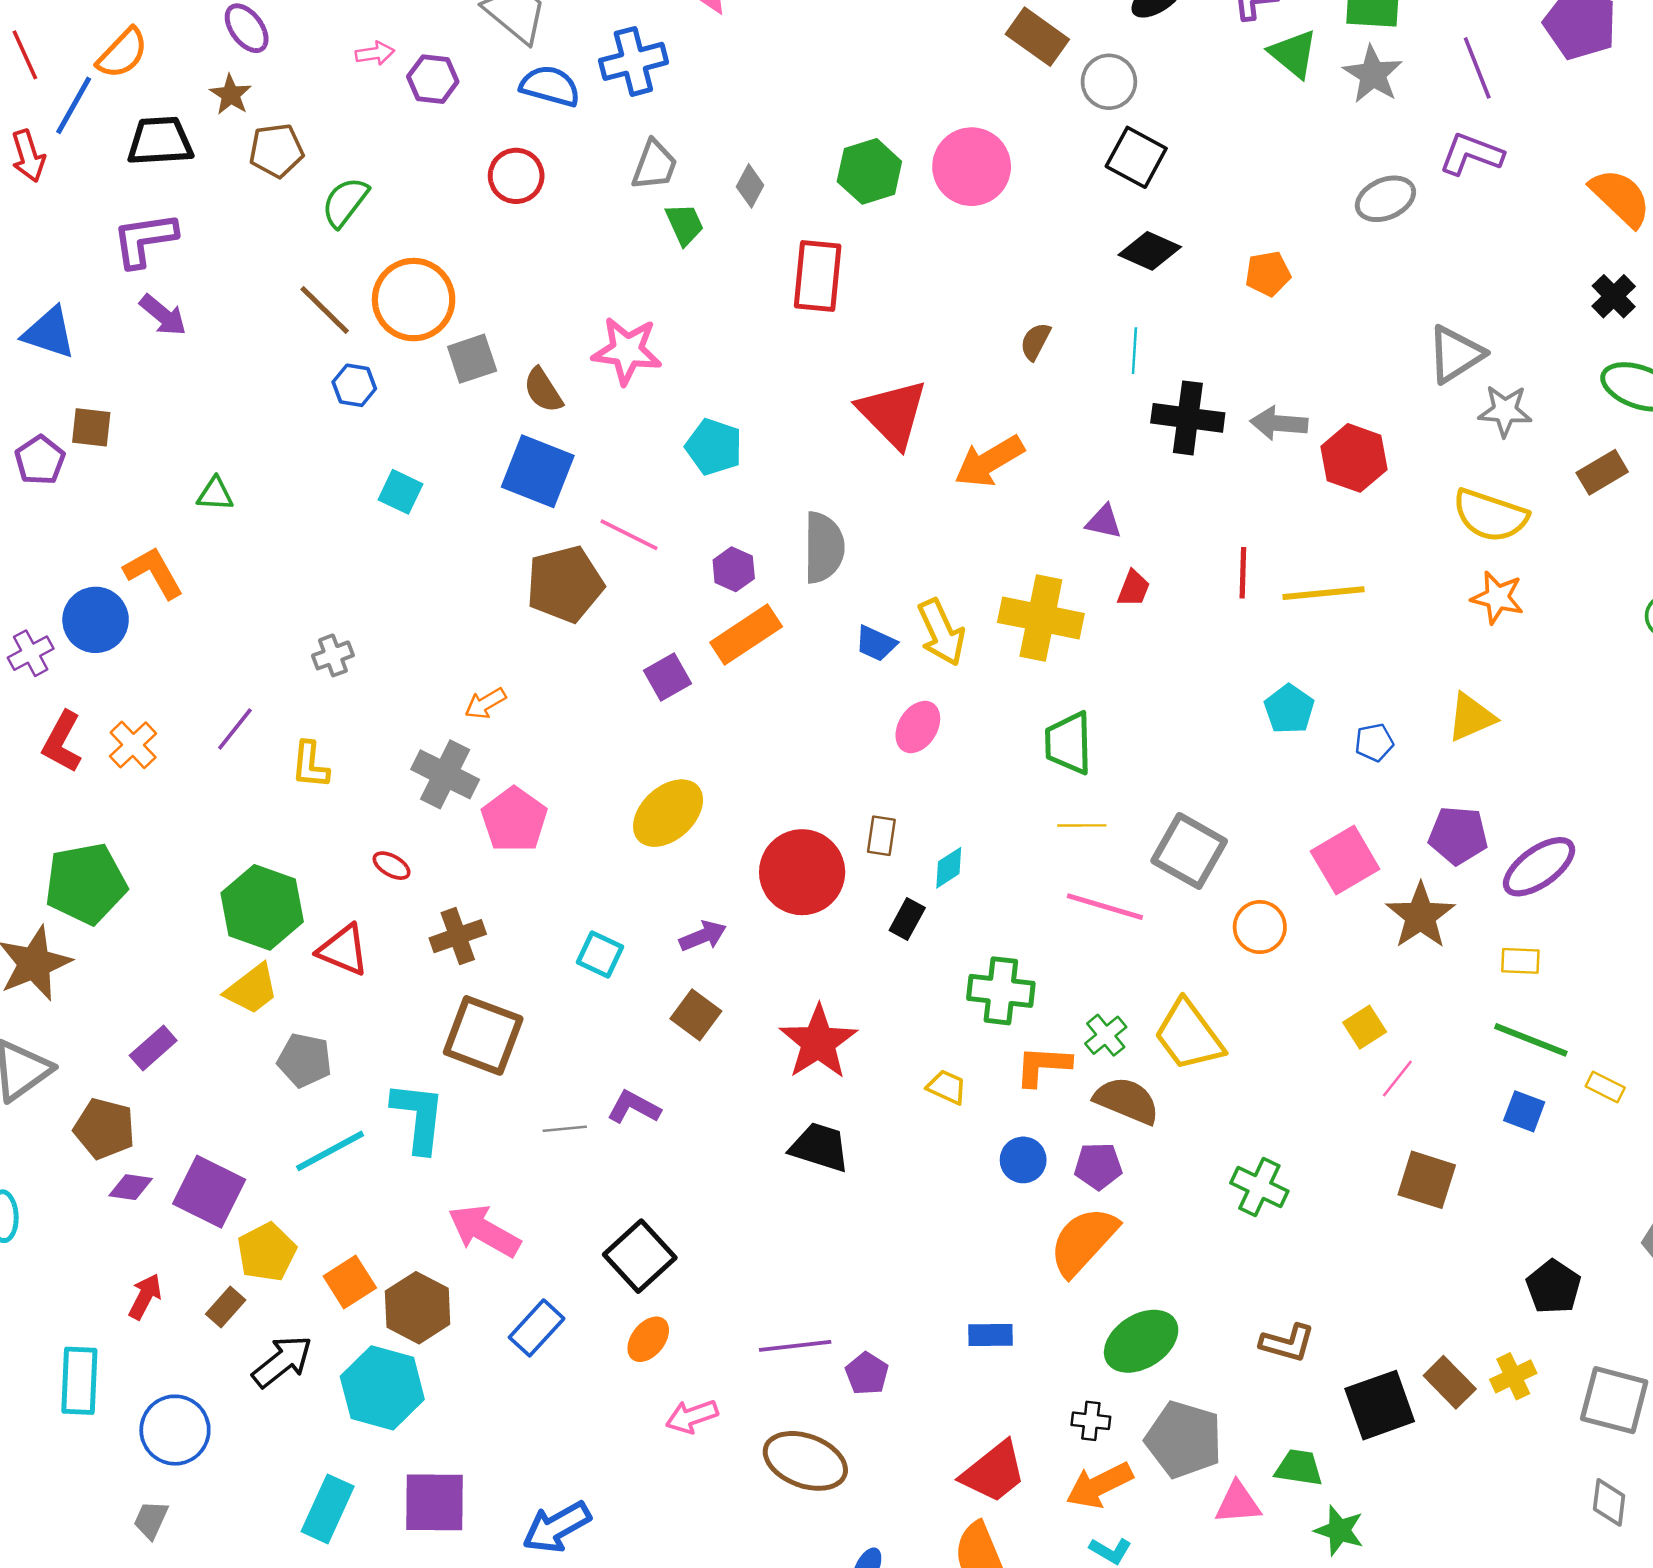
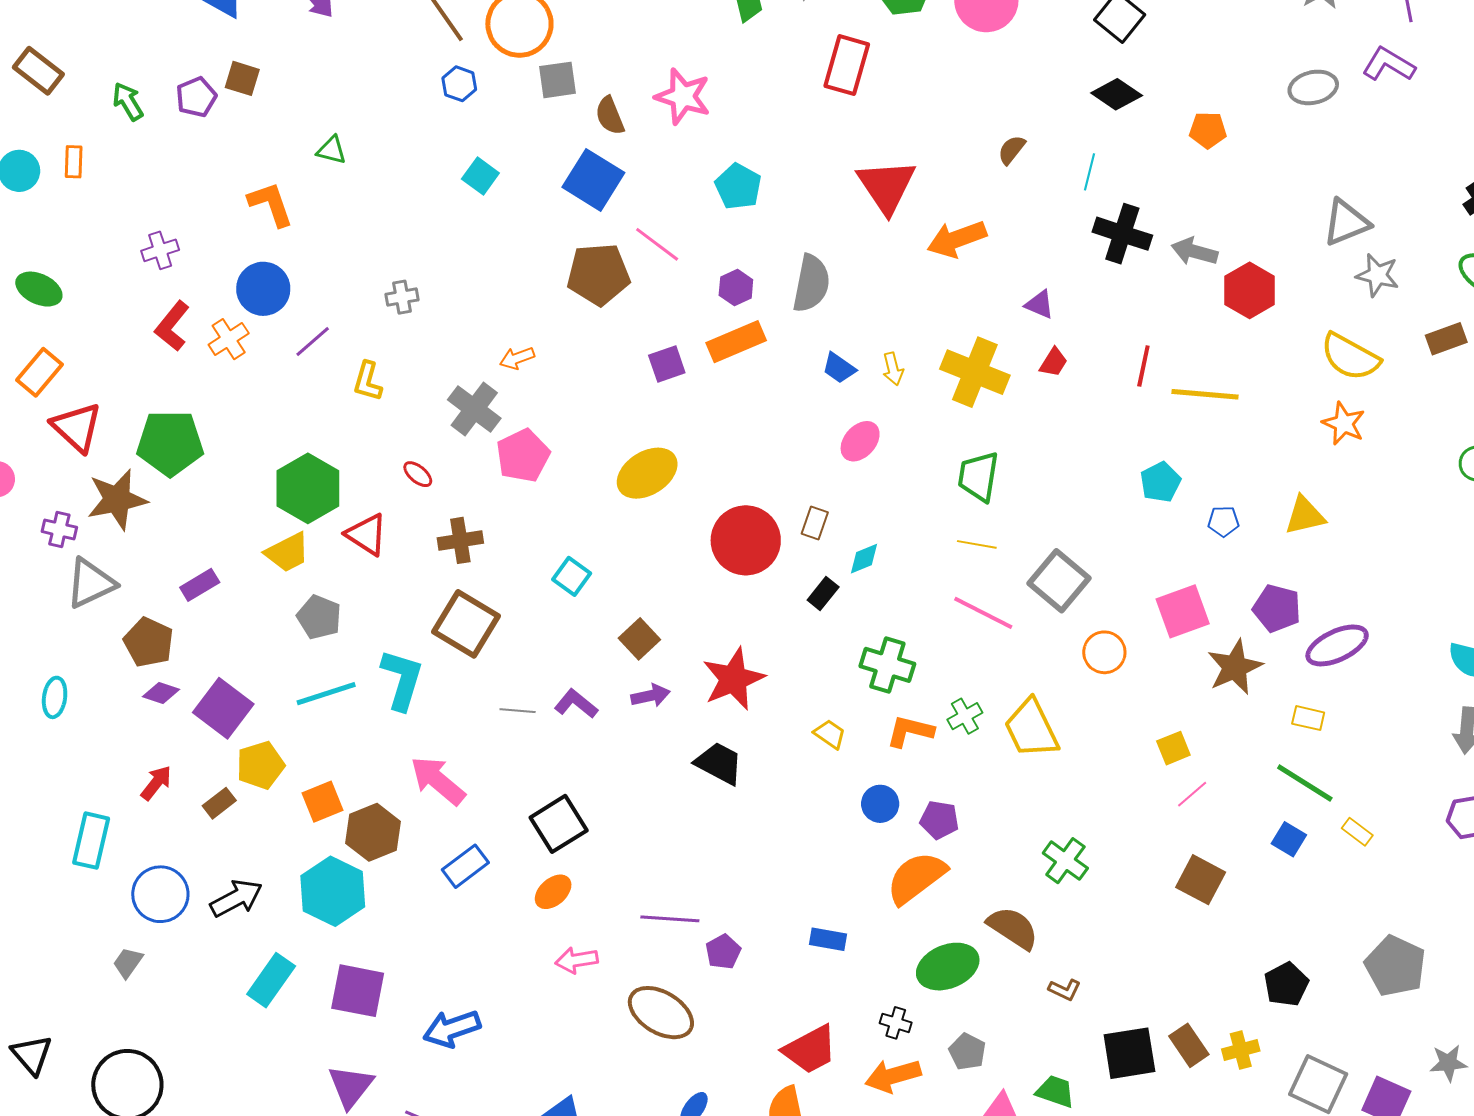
blue circle: (96, 620) -> (263, 289), moved
yellow arrow: (941, 632) -> (893, 369), size x0.6
purple arrow: (703, 936) -> (650, 696), moved
brown semicircle: (1127, 1100) -> (1013, 928), moved
brown L-shape: (1287, 1343) -> (1065, 990), size x0.7
black arrow: (282, 1361) -> (236, 898), moved
gray pentagon: (1184, 1440) -> (967, 1052), size x0.6

